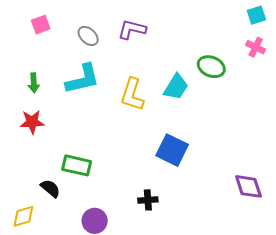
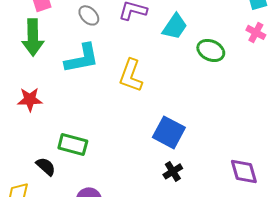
green arrow: (34, 83) -> (33, 37), moved, size x1.8
cyan trapezoid: (176, 87) -> (175, 26), moved
black cross: (148, 200) -> (173, 171), moved, turned -30

